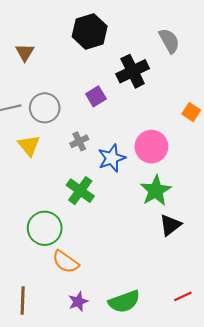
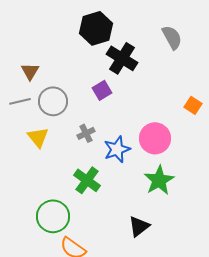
brown triangle: (25, 52) -> (30, 71), moved
black cross: (133, 71) -> (122, 58), moved, turned -32
black triangle: (170, 225) -> (139, 226), moved

